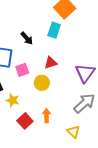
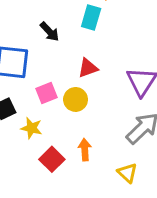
pink square: (22, 70) -> (46, 93), moved

